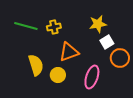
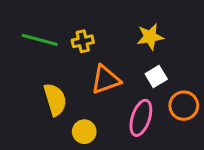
white square: (107, 42) -> (156, 77), moved
orange circle: (120, 58) -> (184, 106), moved
yellow circle: (58, 75) -> (84, 132), moved

